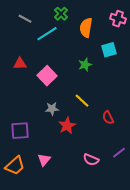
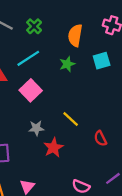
green cross: (61, 14) -> (34, 26), moved
cyan line: (47, 34) -> (28, 58), moved
green star: (85, 65) -> (67, 64), moved

